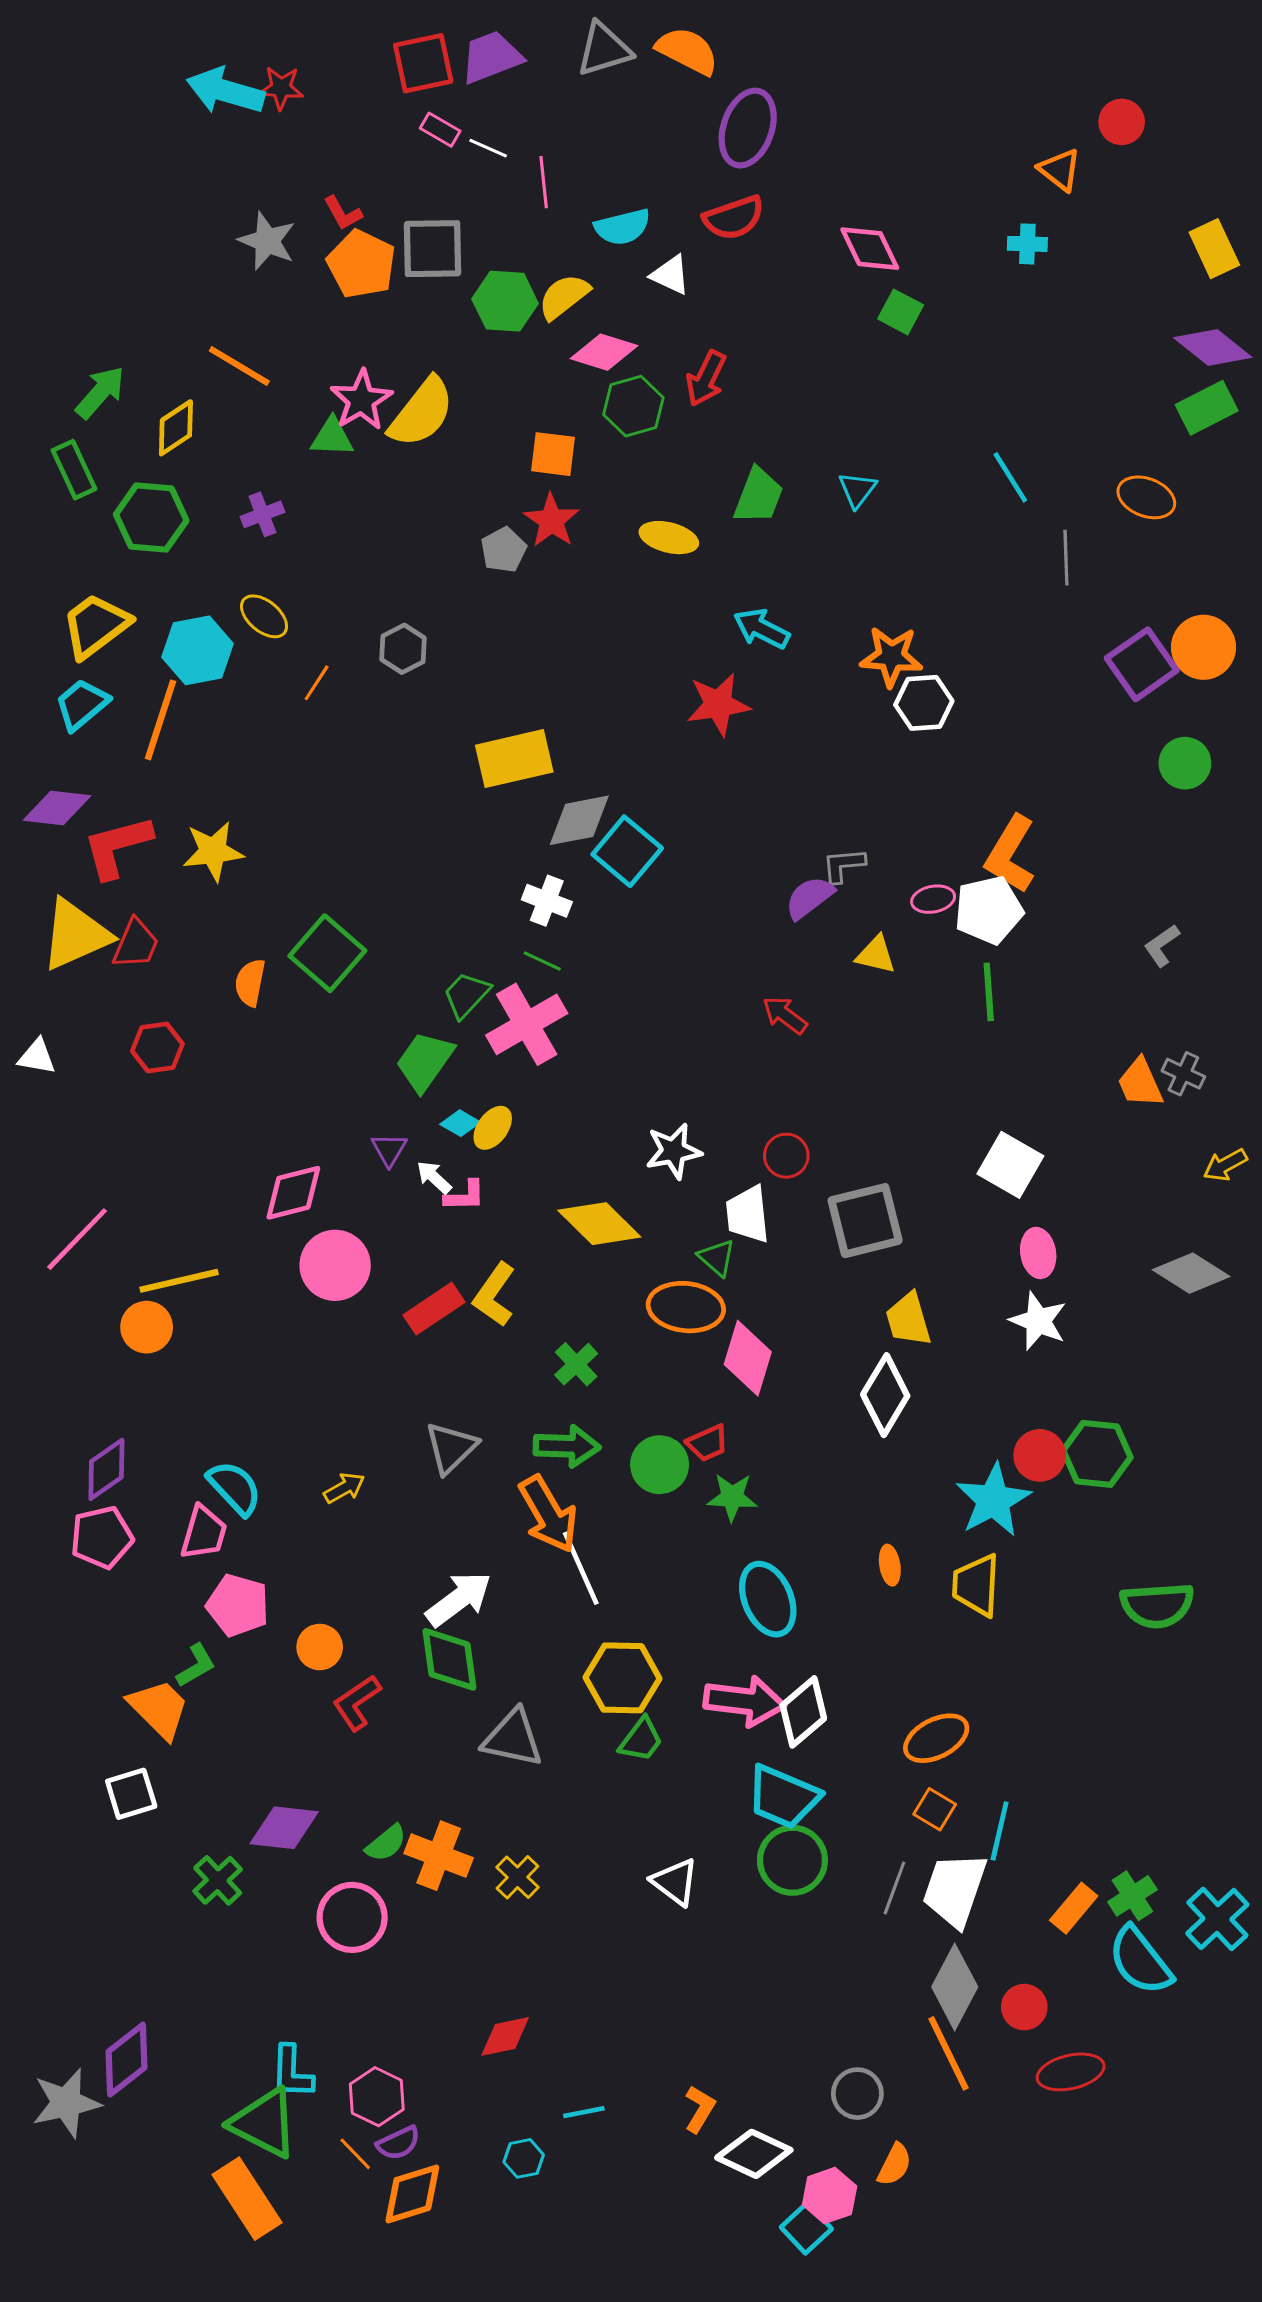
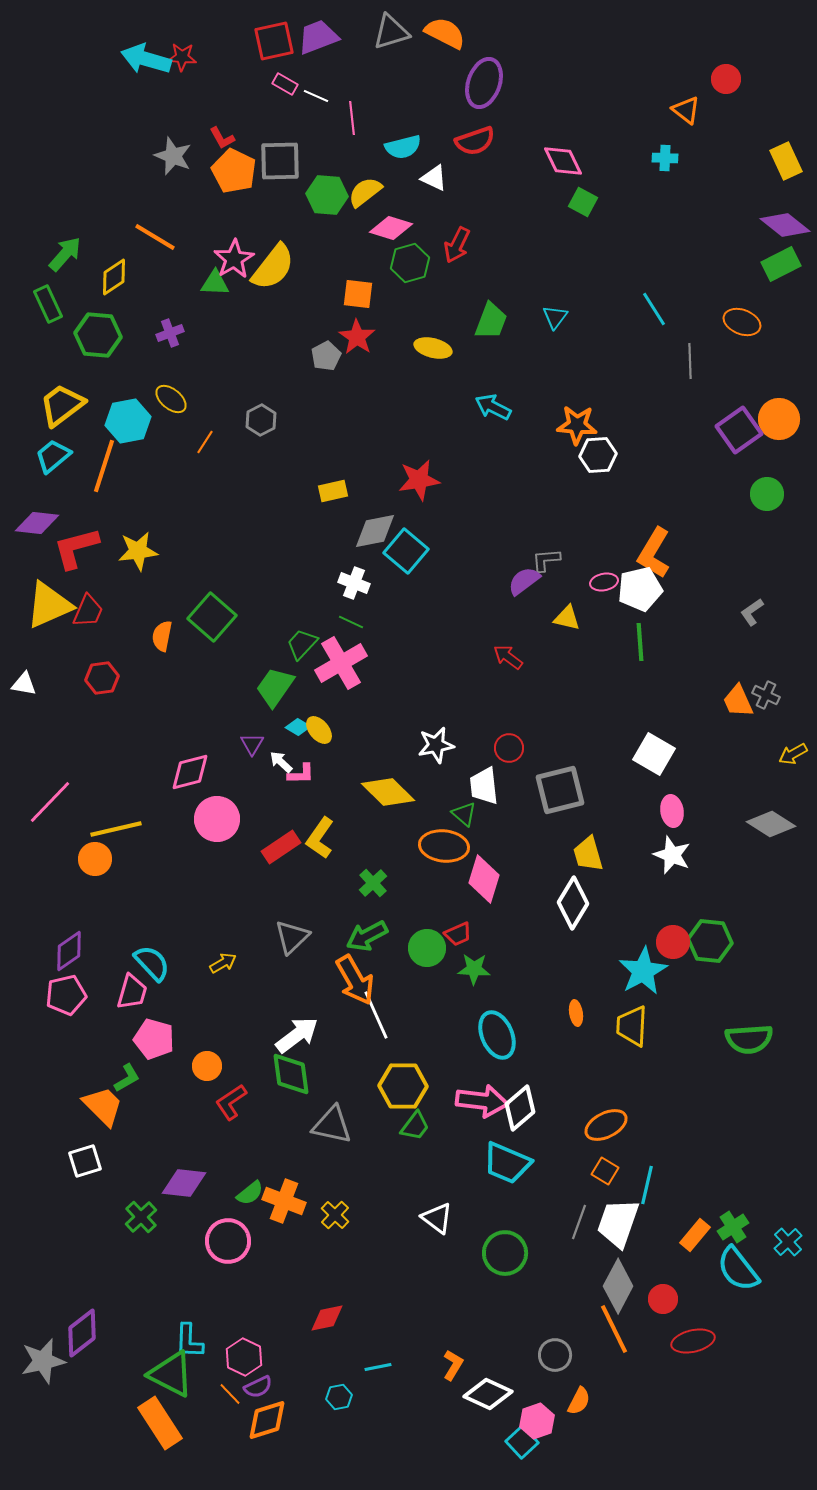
red star: (718, 704) -> (419, 480), moved
yellow rectangle: (514, 759) -> (333, 491), size x0.6
yellow ellipse: (493, 1128) -> (319, 730), turned -76
green arrow: (567, 1446) -> (367, 936), turned 150
green circle: (792, 1860) -> (505, 1253), moved
cyan cross: (1217, 1919) -> (788, 1242), size x0.7

